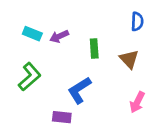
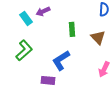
cyan rectangle: (32, 34) -> (26, 18), turned 32
purple arrow: (59, 36) -> (43, 11), moved

